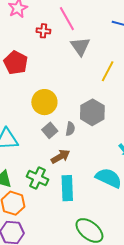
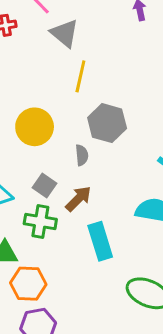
yellow line: (108, 71) -> (80, 76), moved
gray square: (50, 130) -> (44, 185), moved
green cross: (38, 178) -> (40, 221), moved

